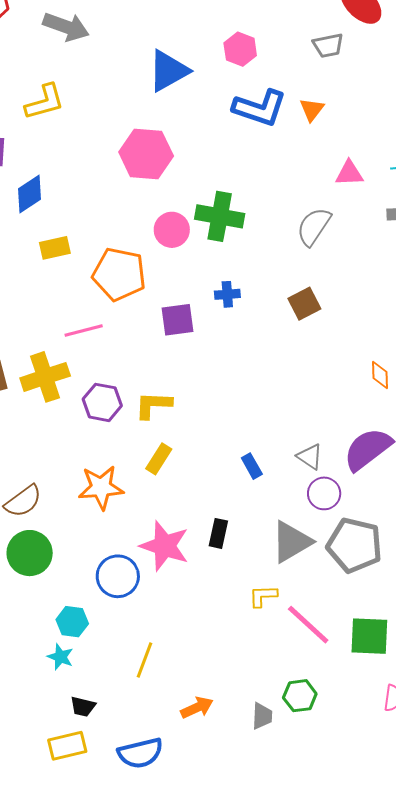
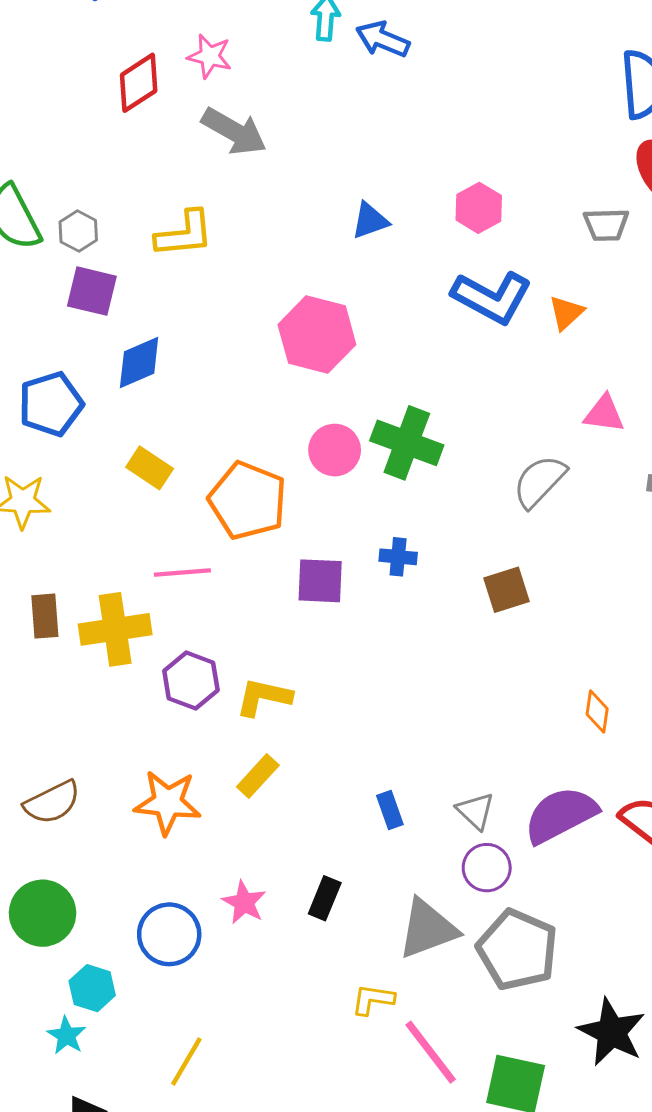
blue triangle: (168, 71) -> (370, 221), size x0.6
yellow rectangle: (55, 248) -> (150, 468), moved, turned 36
pink star: (165, 546) -> (244, 902), size x0.6
green circle: (30, 553) -> (43, 913), moved

